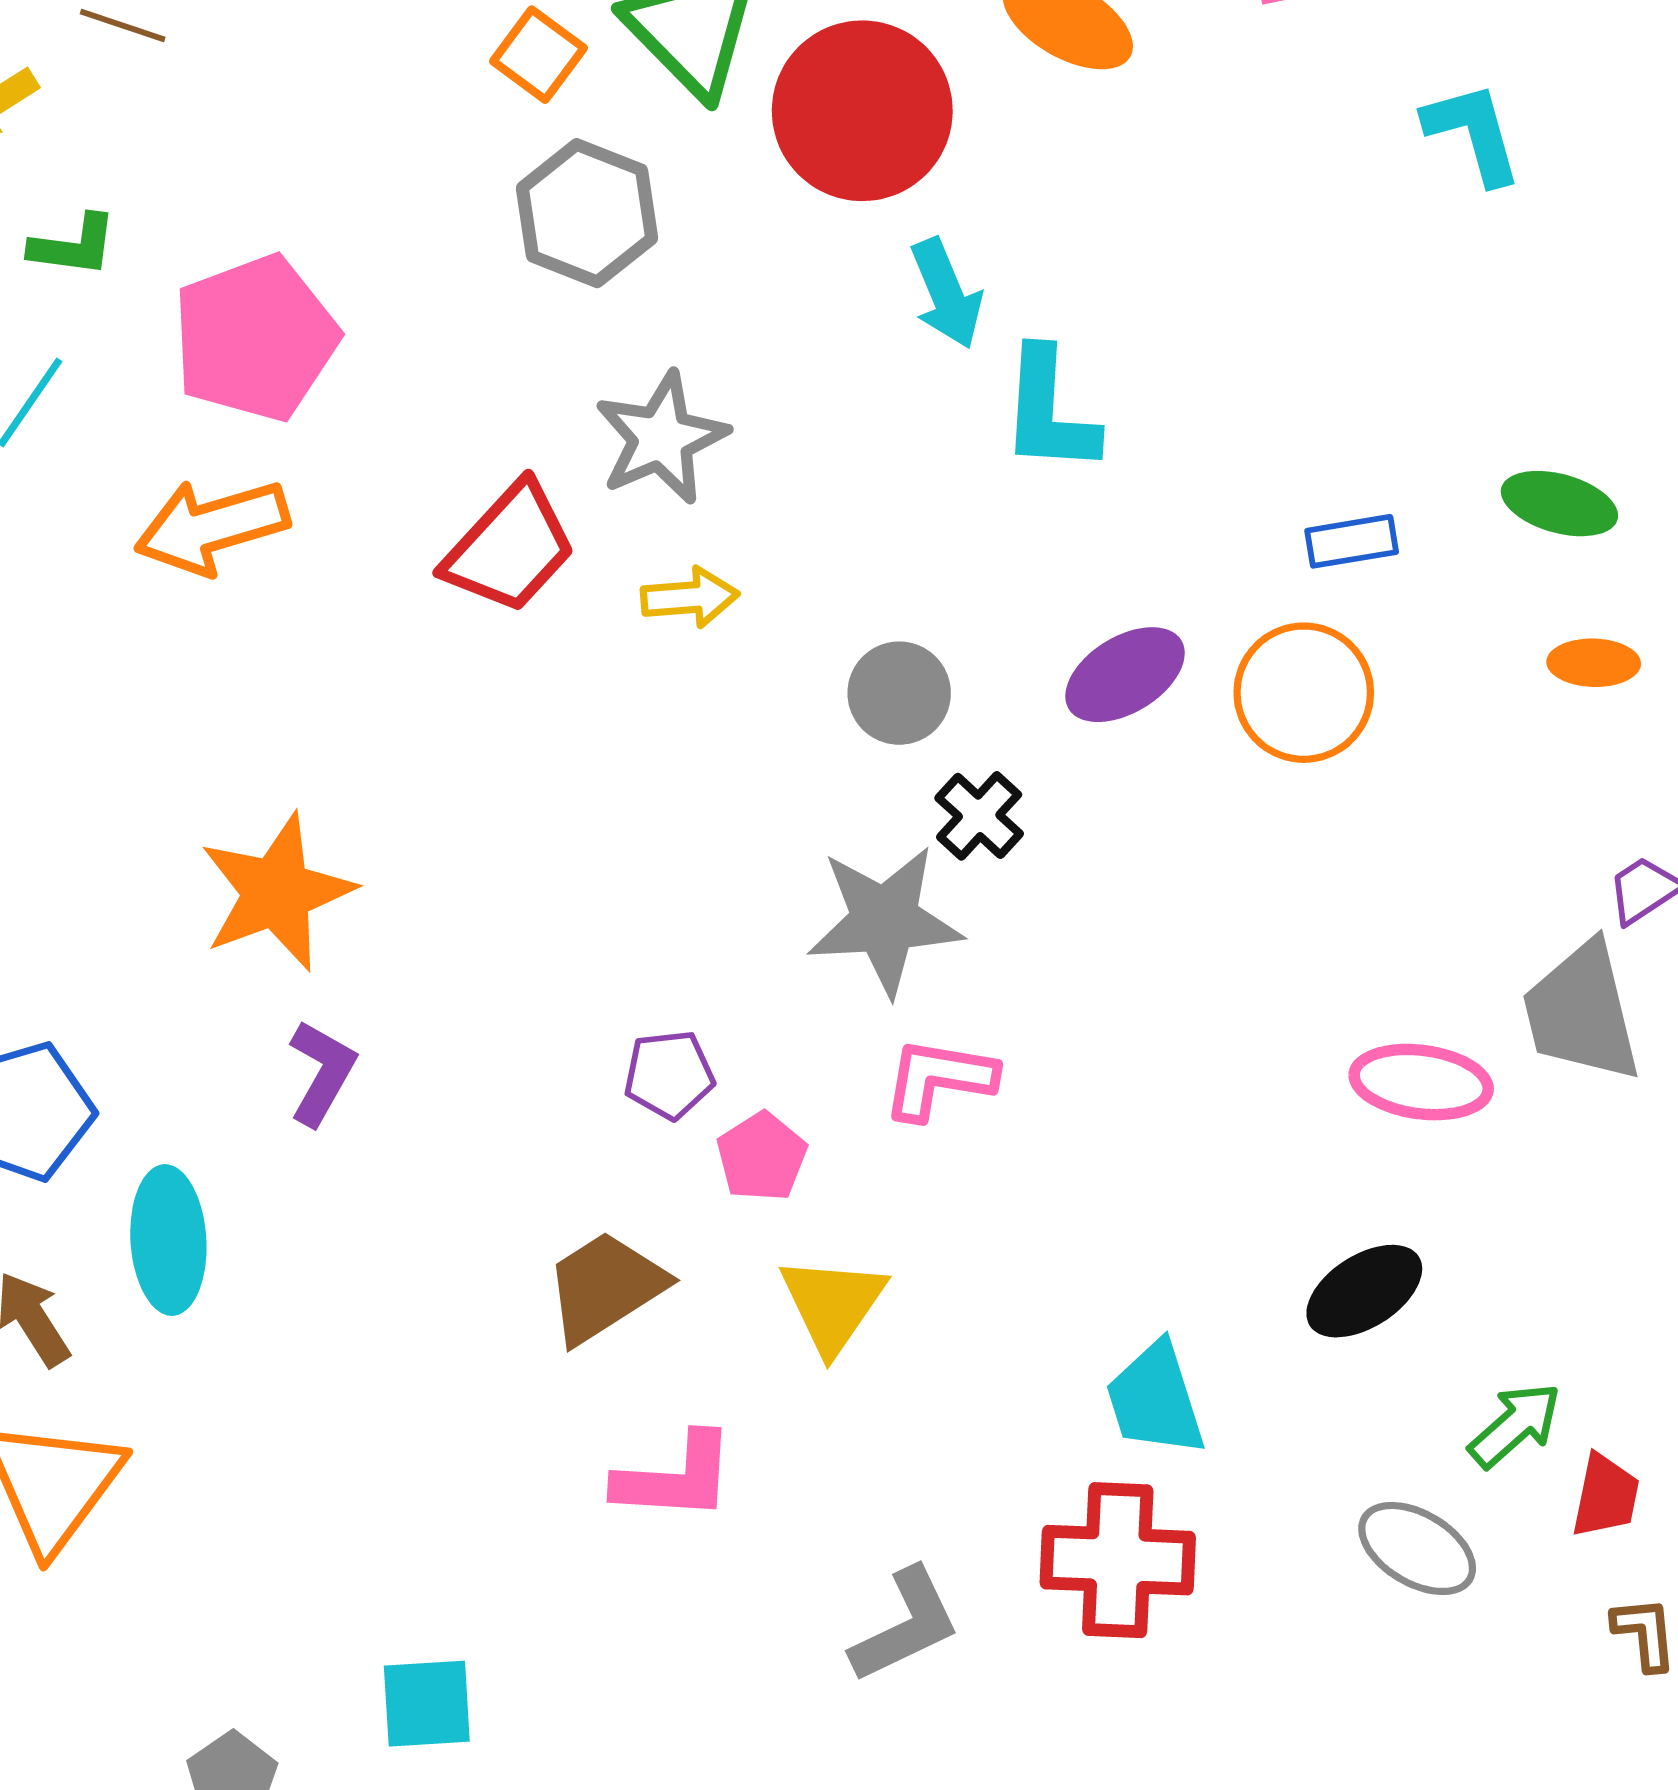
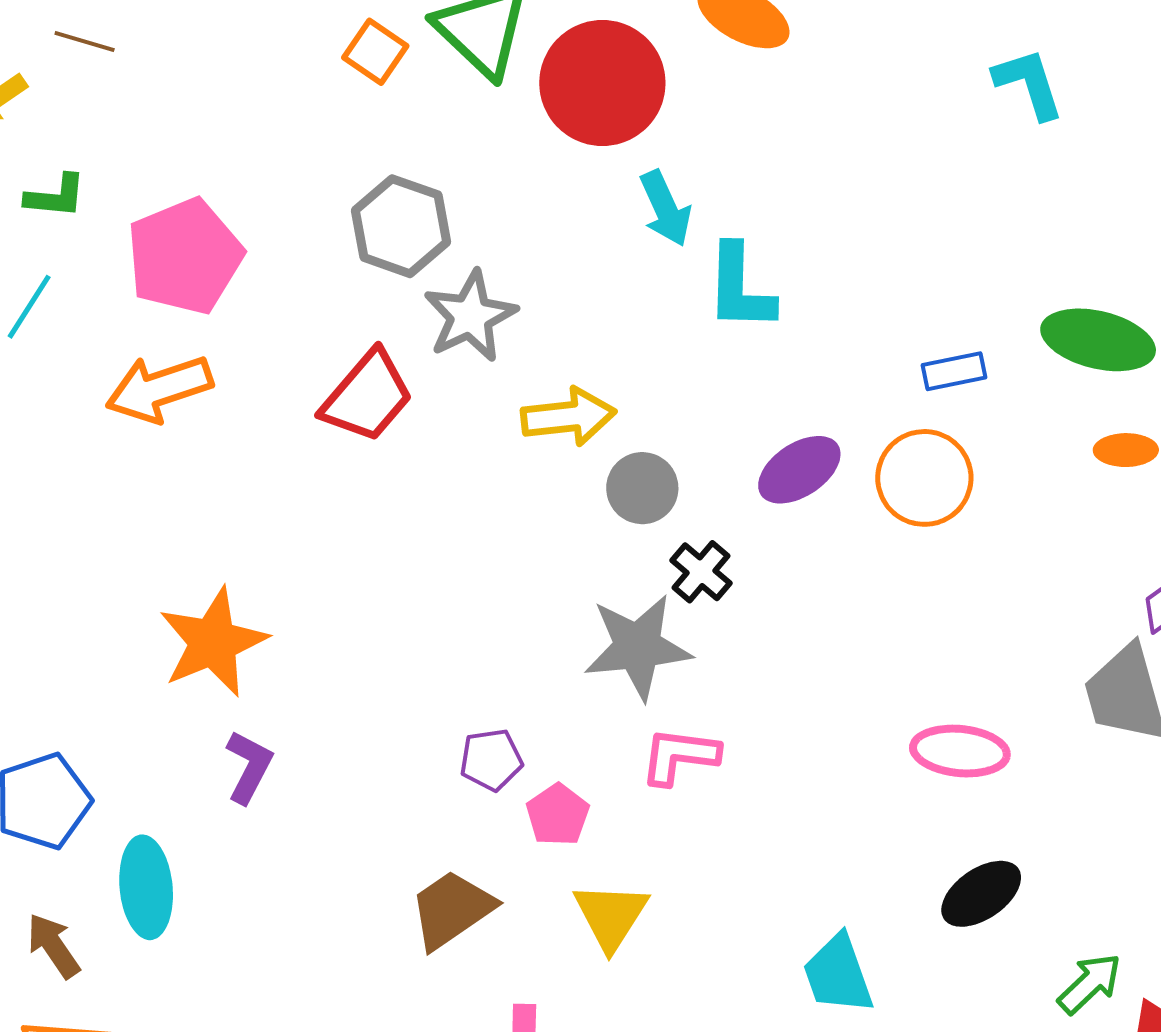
gray hexagon: (587, 213) -> (401, 226), moved
green ellipse: (1559, 504) -> (1098, 340), size x1.4
yellow arrow: (690, 597) -> (568, 417), moved, size x1.4
pink ellipse: (1421, 1082) -> (960, 751), moved

